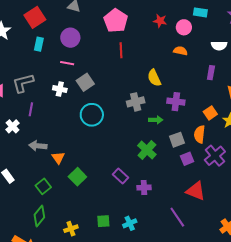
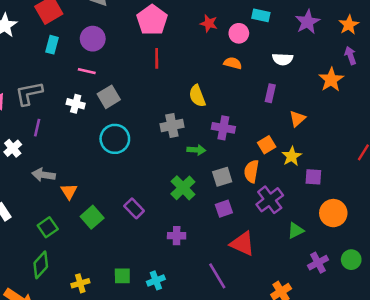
purple square: (187, 159) -> (224, 209), moved
purple rectangle: (121, 176) -> (134, 208), moved

